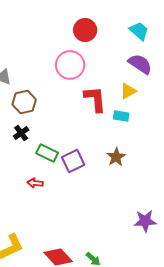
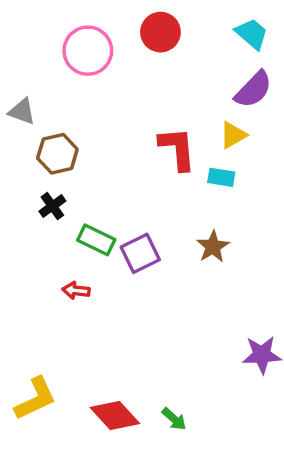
purple semicircle: (140, 64) -> (253, 90), turned 100
pink circle: (70, 65) -> (88, 51), moved

